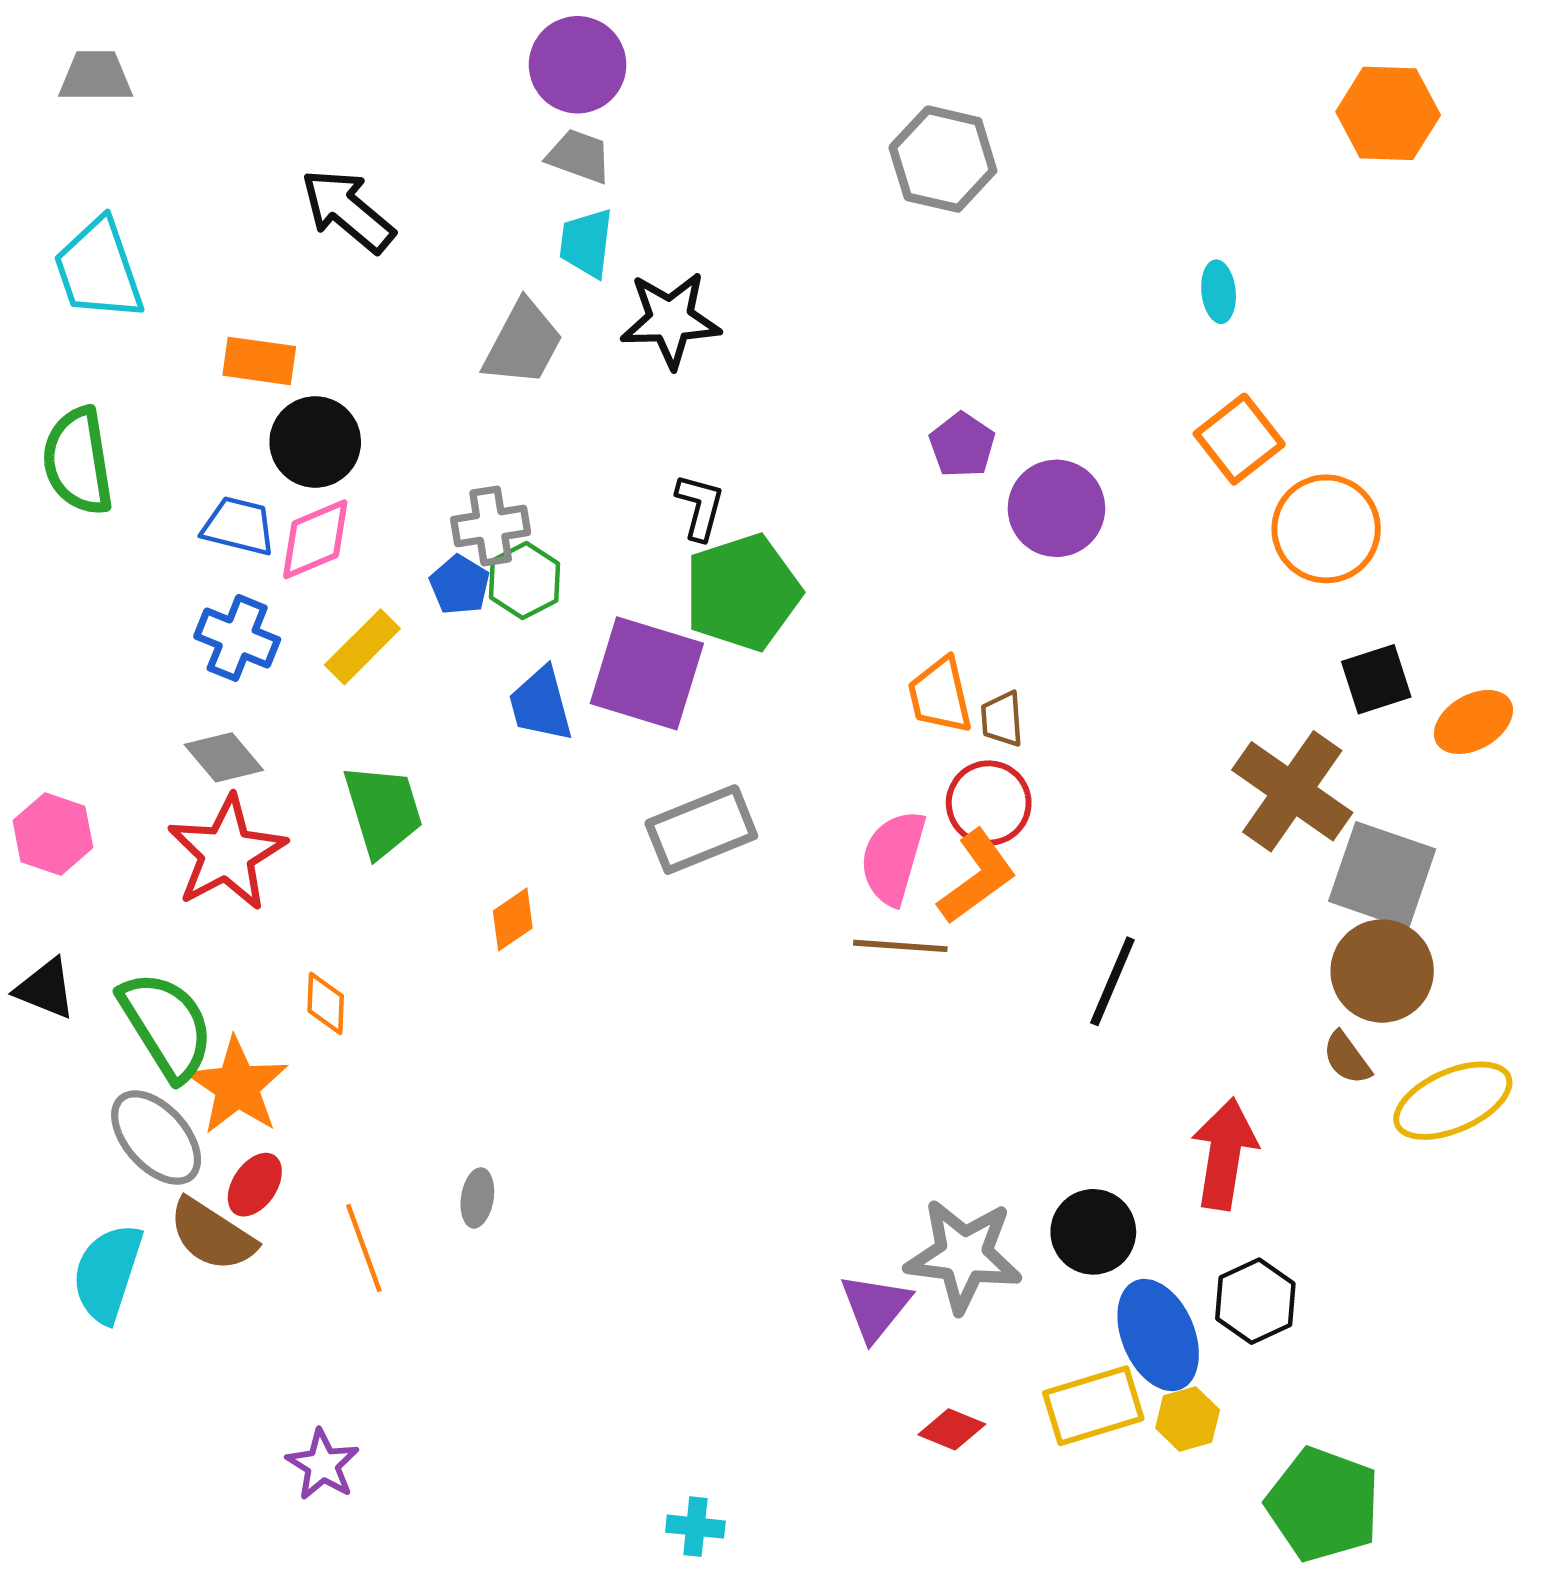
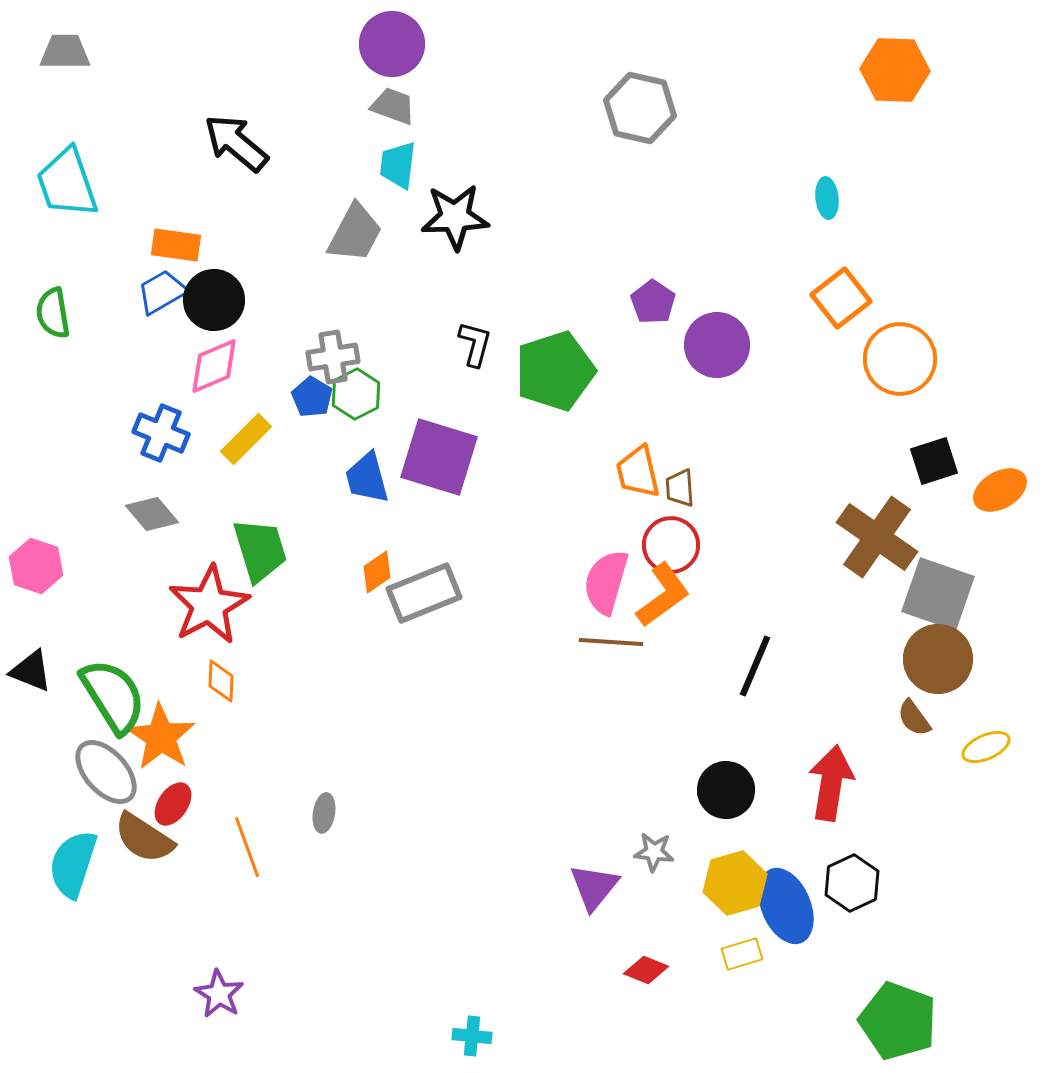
orange hexagon: (1388, 113) -> (895, 70), moved
green semicircle: (78, 461) -> (53, 313), size x0.7
blue trapezoid: (239, 526) -> (162, 292), moved, turned -44
green pentagon: (743, 592) -> (555, 371), moved
gray rectangle: (701, 830) -> (424, 593), moved
red star: (227, 853) -> (209, 605), moved
orange diamond: (513, 919) -> (377, 572), moved
yellow ellipse: (1453, 1101) -> (986, 747), size x0.6
black circle: (1093, 1232) -> (726, 790), moved
gray star: (964, 1255) -> (654, 852), size x0.5
yellow rectangle: (1093, 1406) -> (742, 954), size x0.6
yellow hexagon: (1188, 1419) -> (735, 883), moved, size x1.5

